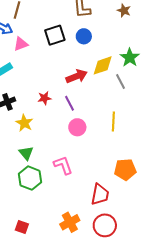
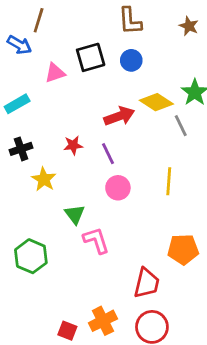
pink triangle: (21, 44) -> (55, 73), moved
yellow diamond: (103, 65) -> (156, 102), turned 50
green triangle: (26, 153) -> (75, 214), moved
green hexagon: (30, 178) -> (31, 256), moved
red square: (22, 227) -> (67, 331), moved

